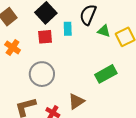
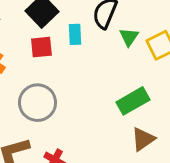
green triangle: (104, 31) -> (129, 37), turned 48
brown triangle: (76, 101) -> (143, 139), moved

